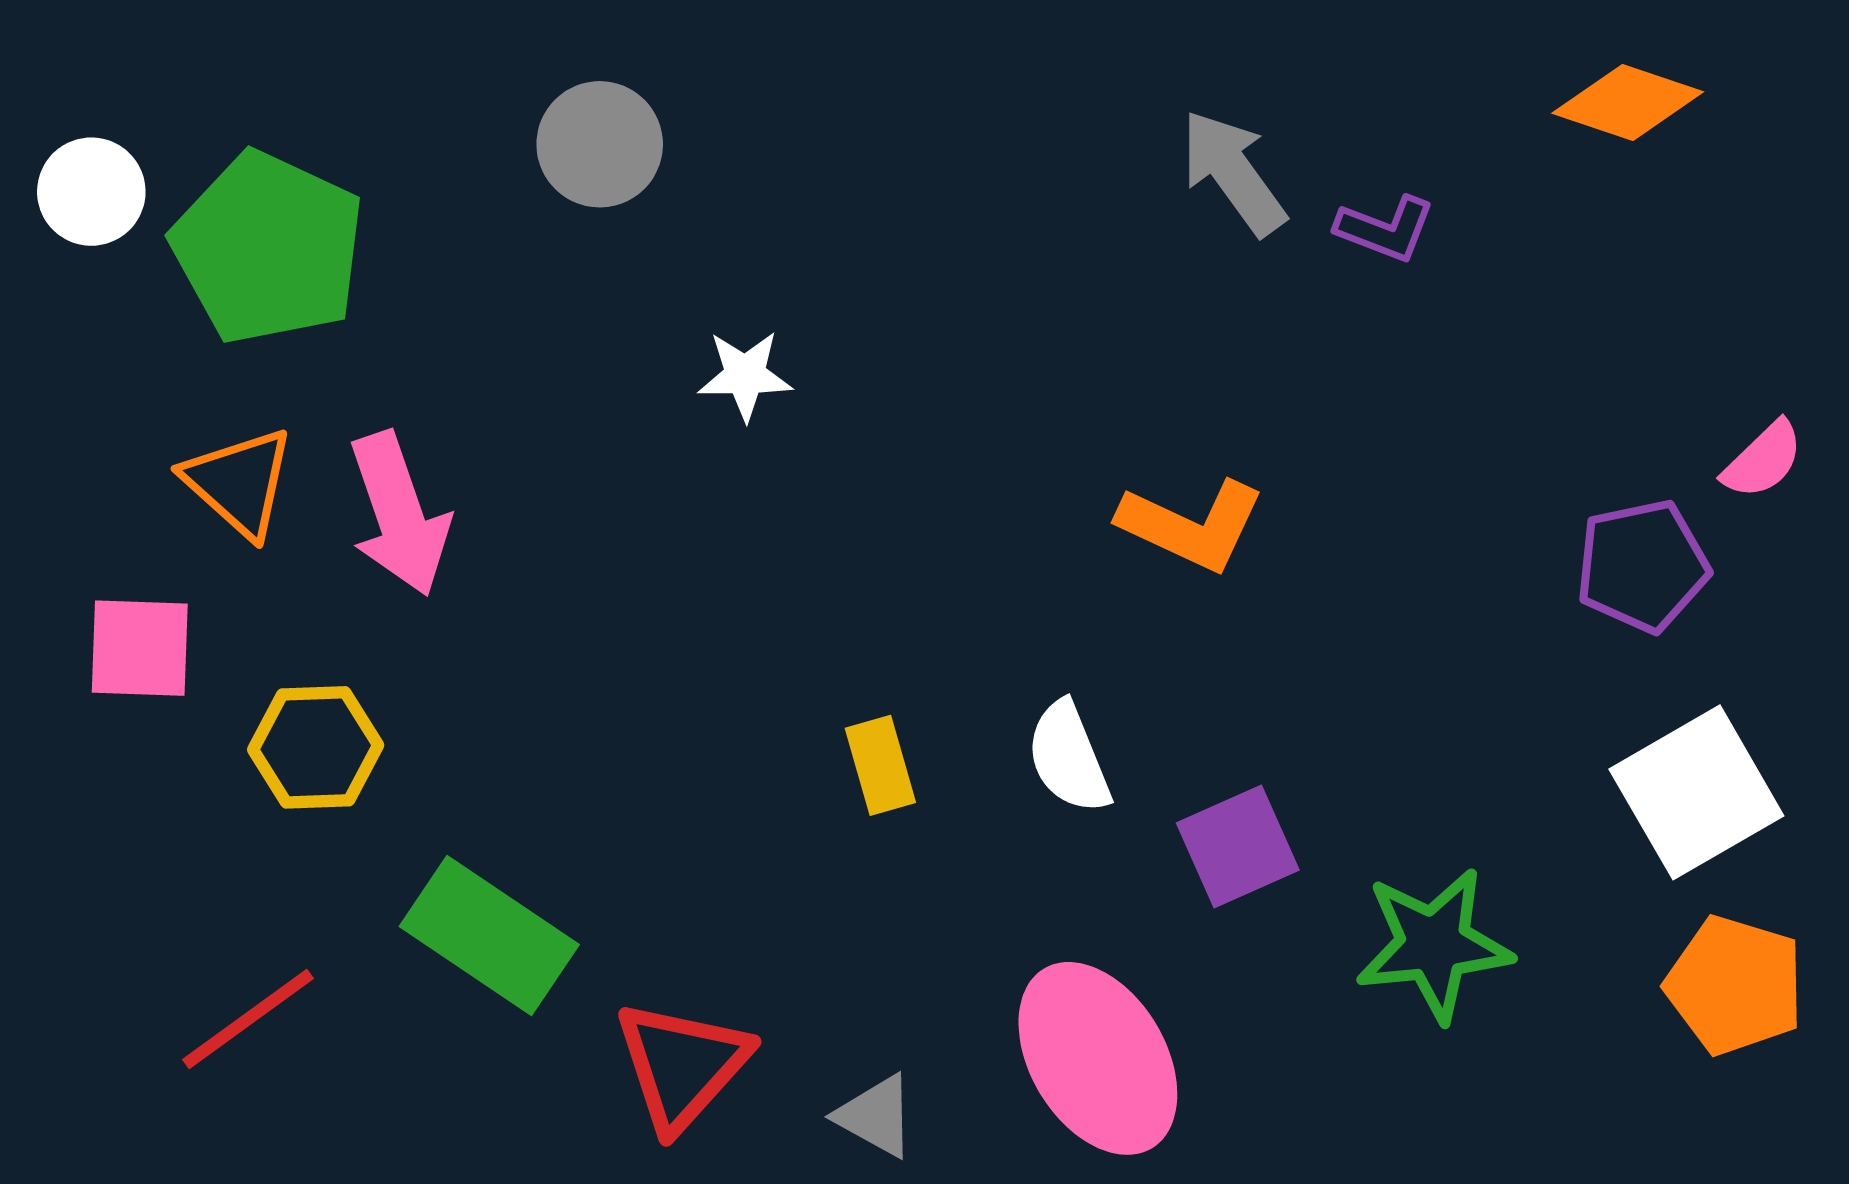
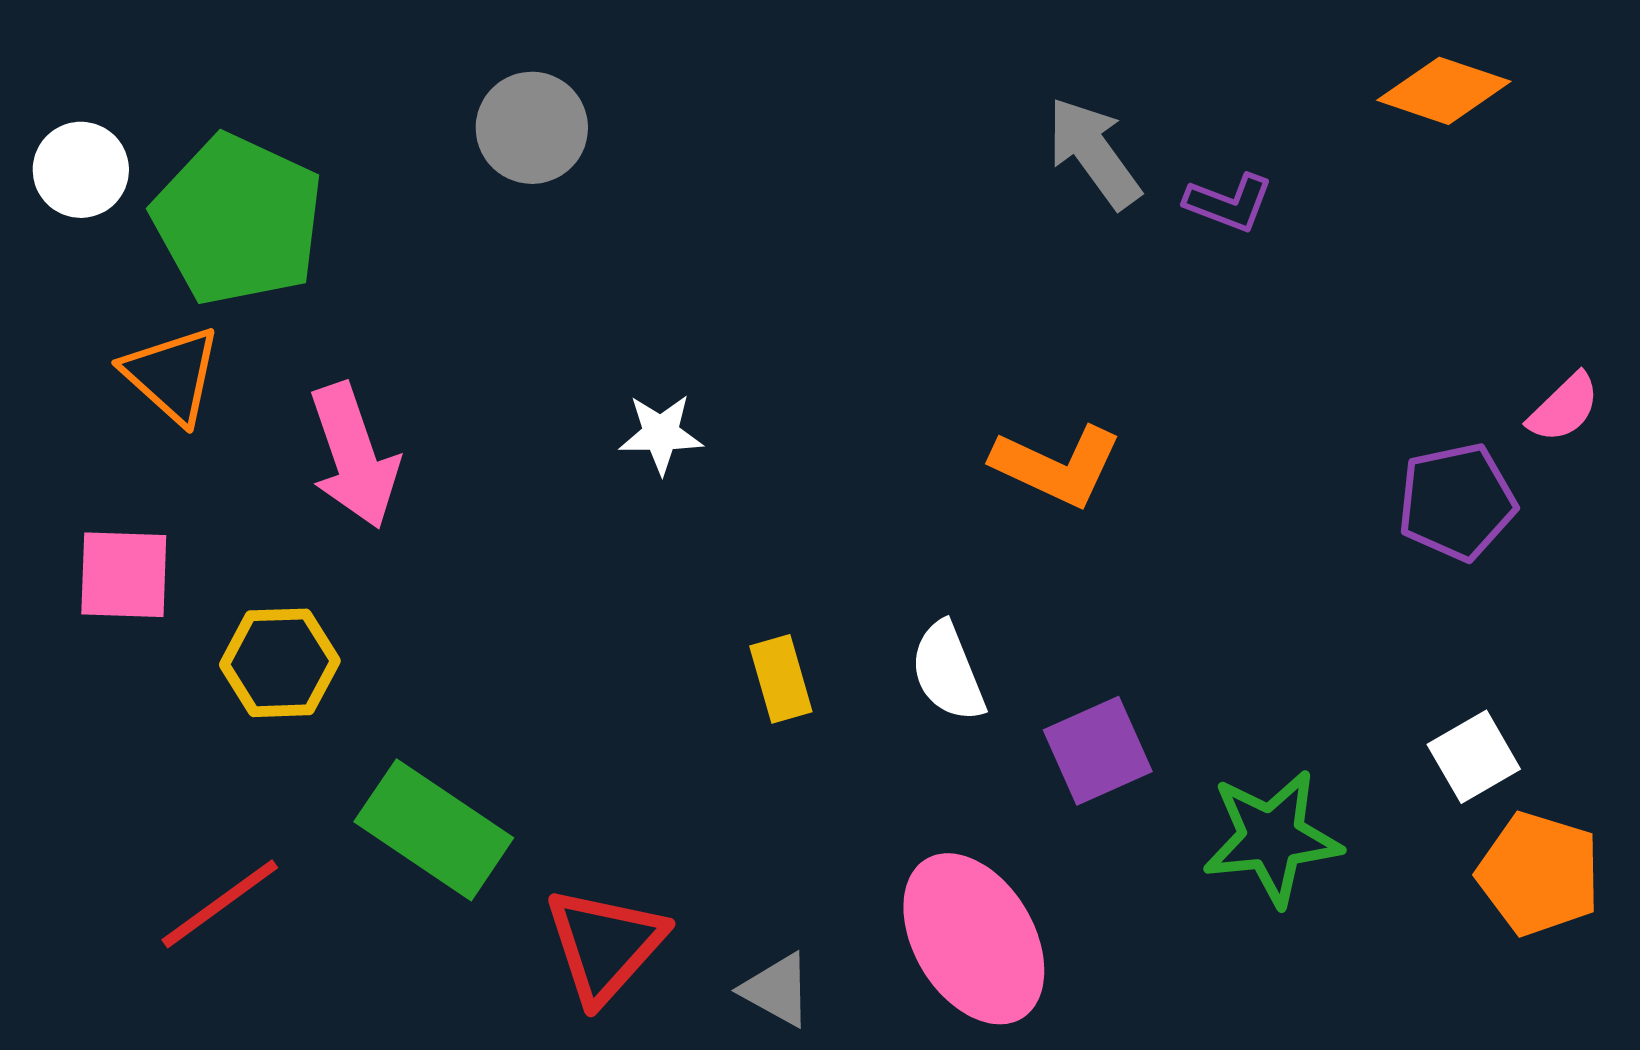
white star: (745, 375) -> (661, 434), moved
orange triangle: (239, 482) -> (172, 375), moved
white square: (1696, 792) -> (1474, 757), moved, size x0.6

